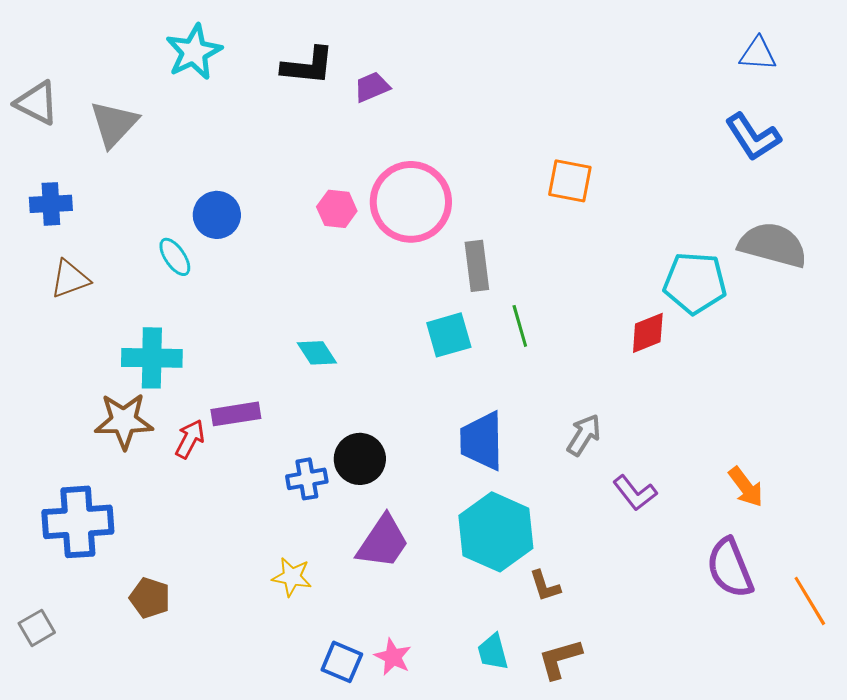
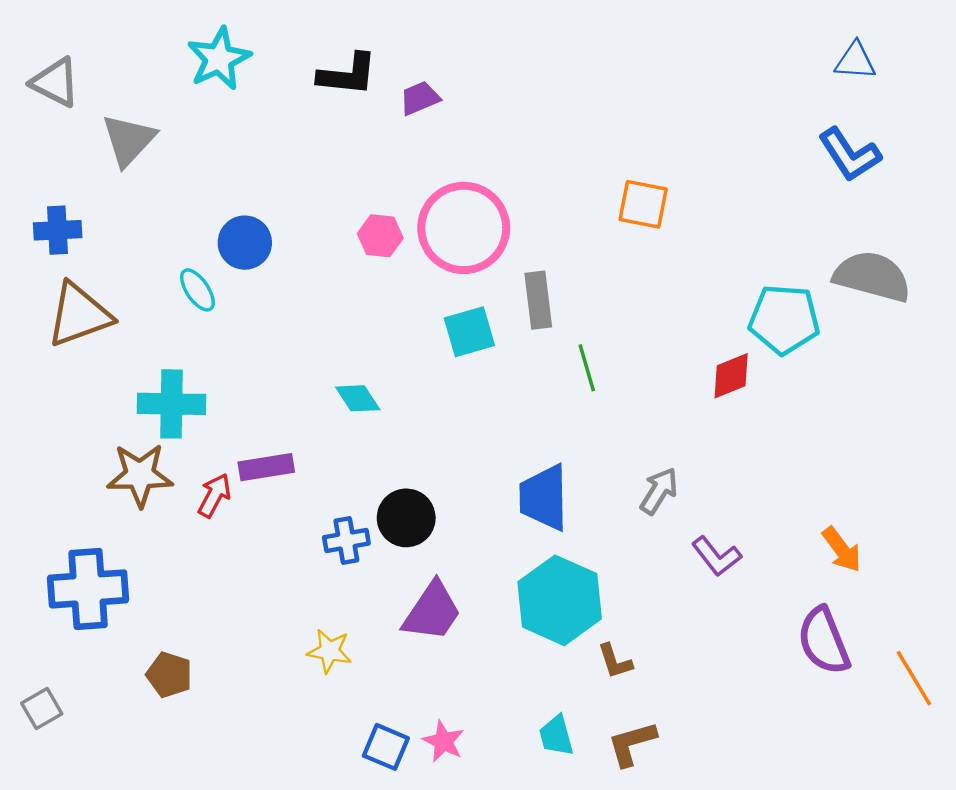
gray triangle: (37, 103) -> (55, 82), moved
brown triangle: (70, 279) -> (79, 315), size x1.5
cyan square: (449, 335) -> (469, 332), moved

